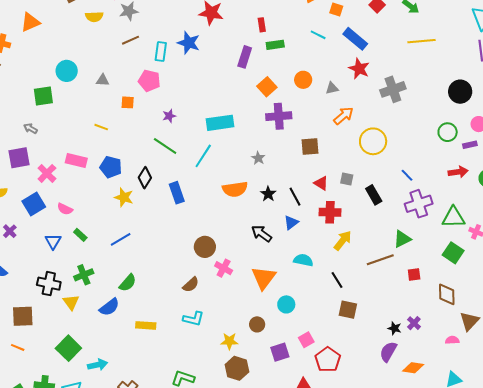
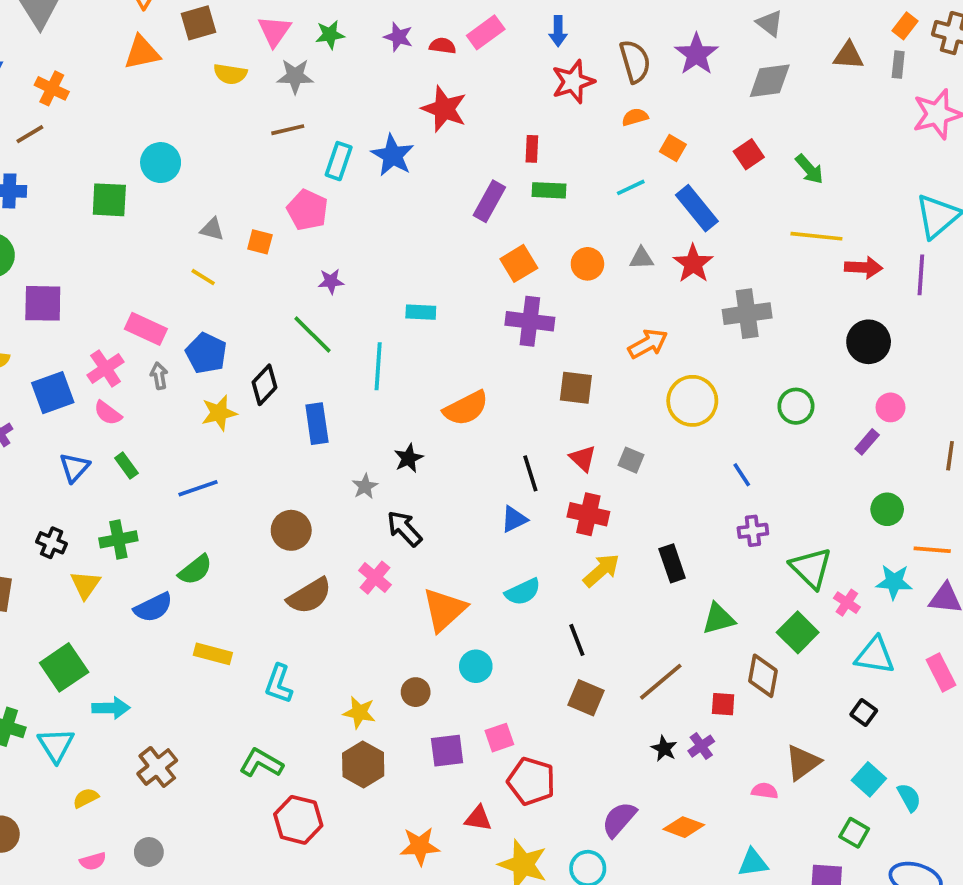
orange triangle: (30, 22) -> (142, 53), moved
cyan line: (318, 35) -> (631, 187), turned -63
gray triangle: (103, 80) -> (212, 229), moved
gray triangle: (332, 88) -> (641, 258), moved
cyan rectangle: (220, 123) -> (421, 312), size x0.6
gray arrow: (30, 129) -> (159, 376), moved, turned 40
green circle: (448, 132) -> (796, 406), moved
purple rectangle: (470, 145) -> (867, 442), turned -48
cyan line: (203, 156) -> (378, 366), turned -40
gray star: (258, 158) -> (365, 486), moved
red arrow: (458, 172) -> (864, 267), moved
pink cross: (47, 173) -> (106, 368), moved
orange semicircle: (235, 189) -> (466, 408), moved, turned -30
black star: (268, 194) -> (409, 458), moved
black rectangle: (374, 195) -> (672, 563), moved
yellow star: (124, 197) -> (219, 413), turned 30
purple cross: (419, 204) -> (753, 531), size x0.6
green triangle: (453, 217) -> (811, 568), turned 35
black arrow: (261, 234) -> (404, 529), moved
green triangle: (402, 239) -> (718, 619), moved
brown circle: (205, 247) -> (291, 530), moved
cyan semicircle: (303, 260) -> (523, 592), turned 132
brown line: (380, 260) -> (661, 682), moved, turned -32
red square: (414, 274) -> (723, 704), moved
black cross: (49, 284) -> (52, 543), size x0.7
brown semicircle: (191, 285) -> (309, 596), size x1.4
brown diamond: (447, 294) -> (763, 676), moved
cyan L-shape: (193, 319) -> (279, 684), moved, turned 85
purple semicircle: (388, 352) -> (619, 819), moved
red pentagon: (328, 360) -> (531, 781), turned -30

